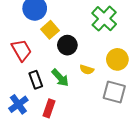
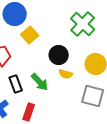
black circle: (67, 45) -> (59, 55), moved

